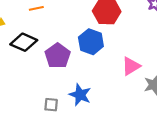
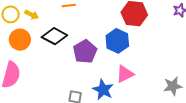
pink triangle: (131, 66) -> (125, 74), moved

